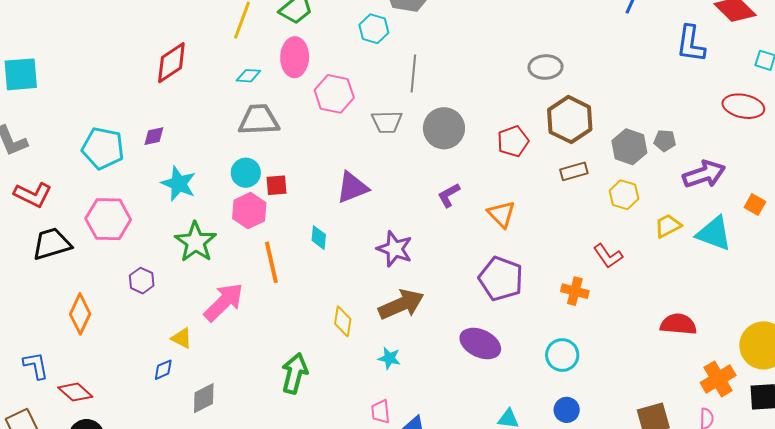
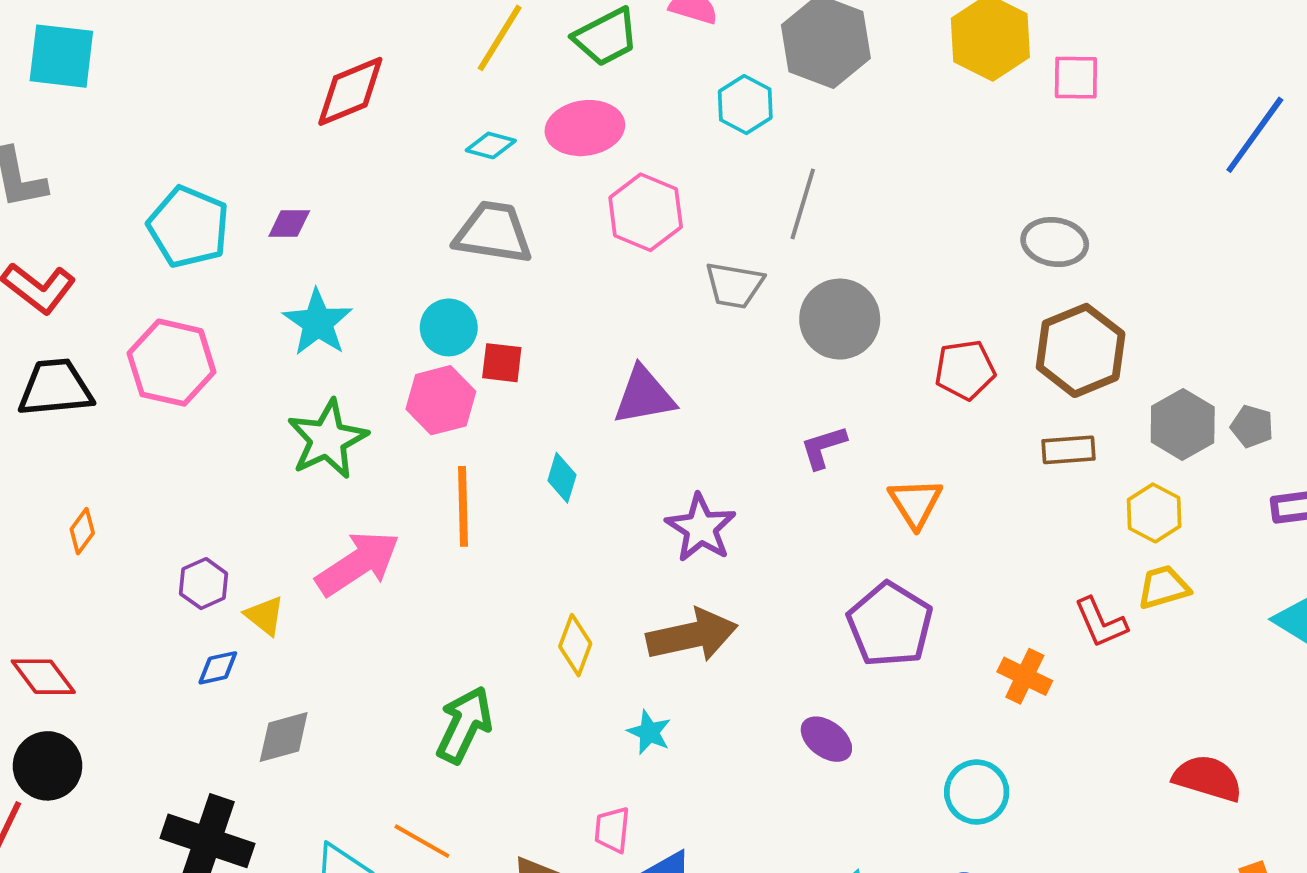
pink ellipse: (295, 57) -> (585, 128), turned 69
yellow trapezoid: (668, 226) -> (1163, 587), moved
purple hexagon: (142, 281) -> (204, 584), moved
orange diamond: (80, 314) -> (82, 531), size x0.6
purple ellipse: (480, 343) -> (826, 739), size x0.7

